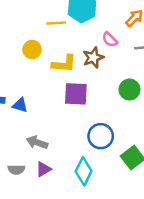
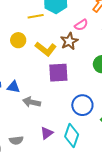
pink semicircle: (110, 40) -> (81, 25), turned -72
yellow L-shape: (64, 64) -> (46, 49), turned 40
gray arrow: (37, 142) -> (32, 102), moved
purple triangle: (43, 169) -> (47, 133), moved

